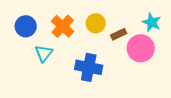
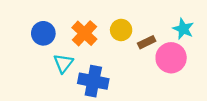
blue cross: (89, 67) -> (93, 81), moved

